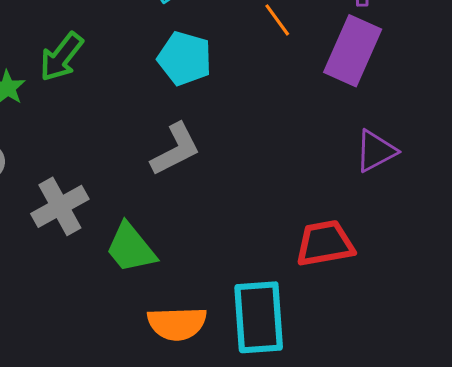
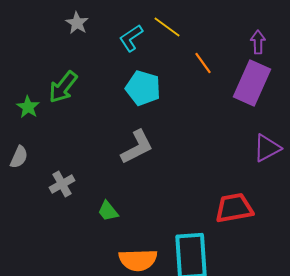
gray cross: (60, 206) -> (62, 184), size x0.7
green trapezoid: (131, 248) -> (108, 211), size x0.6

